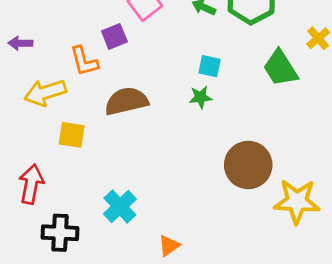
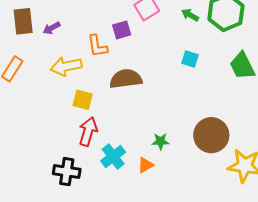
purple arrow: (20, 43) -> (51, 28), turned -36
green star: (200, 97) -> (161, 141), moved
red arrow: (31, 184) -> (88, 132), moved
orange triangle: (169, 246) -> (146, 165), moved

